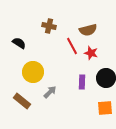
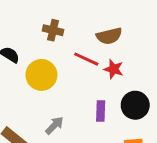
red line: (72, 46) -> (86, 59), turned -36
yellow circle: (33, 72) -> (41, 75), moved

